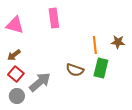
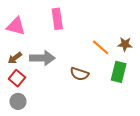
orange line: (95, 45) -> (101, 47), turned -42
green rectangle: (101, 68) -> (119, 72), moved
gray arrow: (40, 82) -> (42, 58), moved, turned 40

